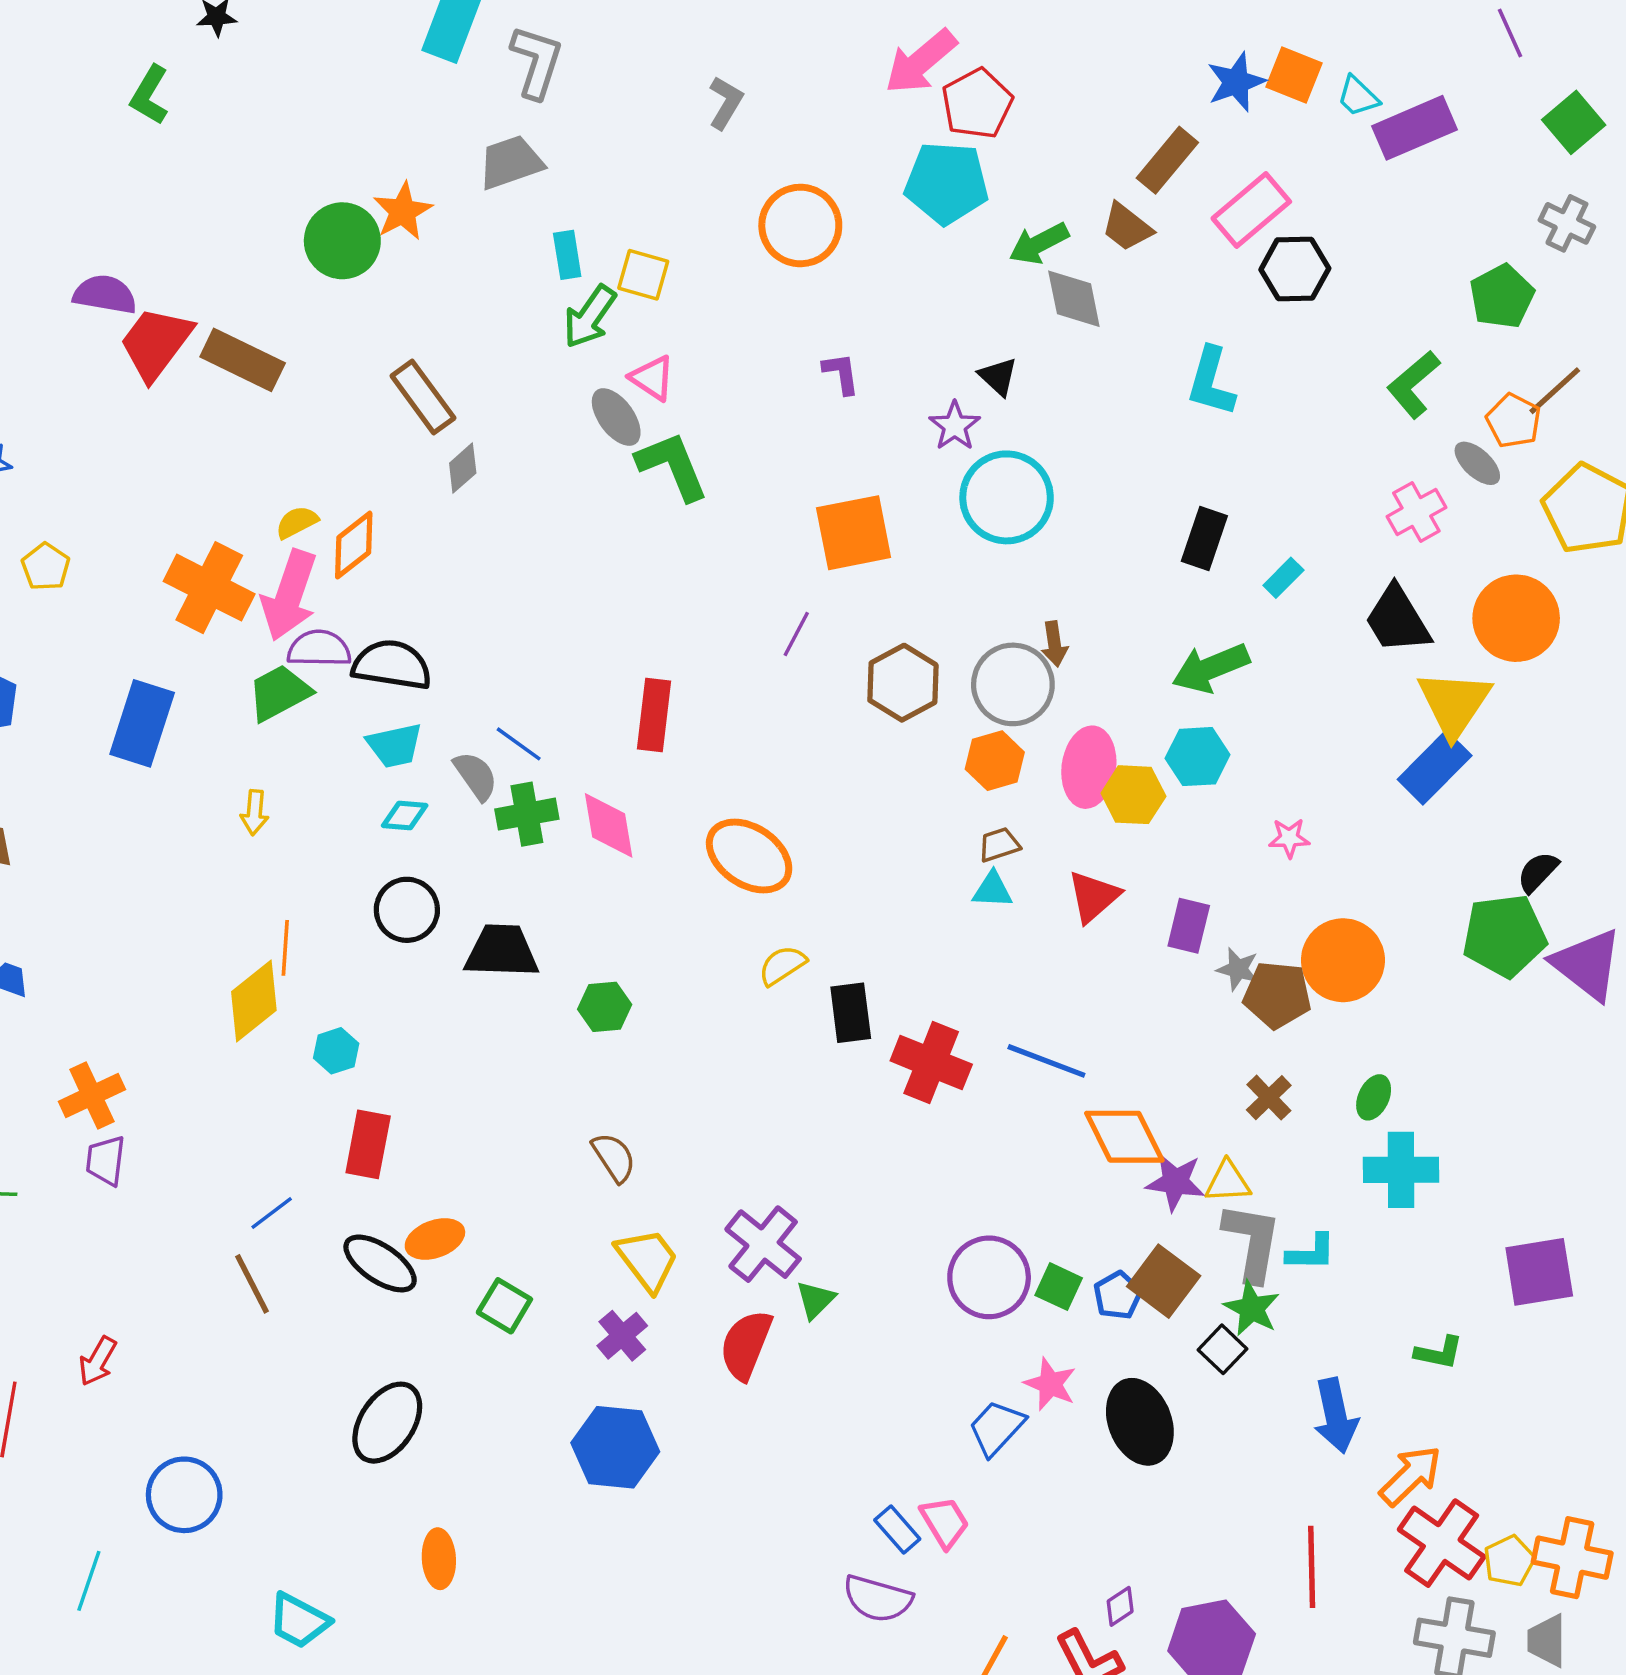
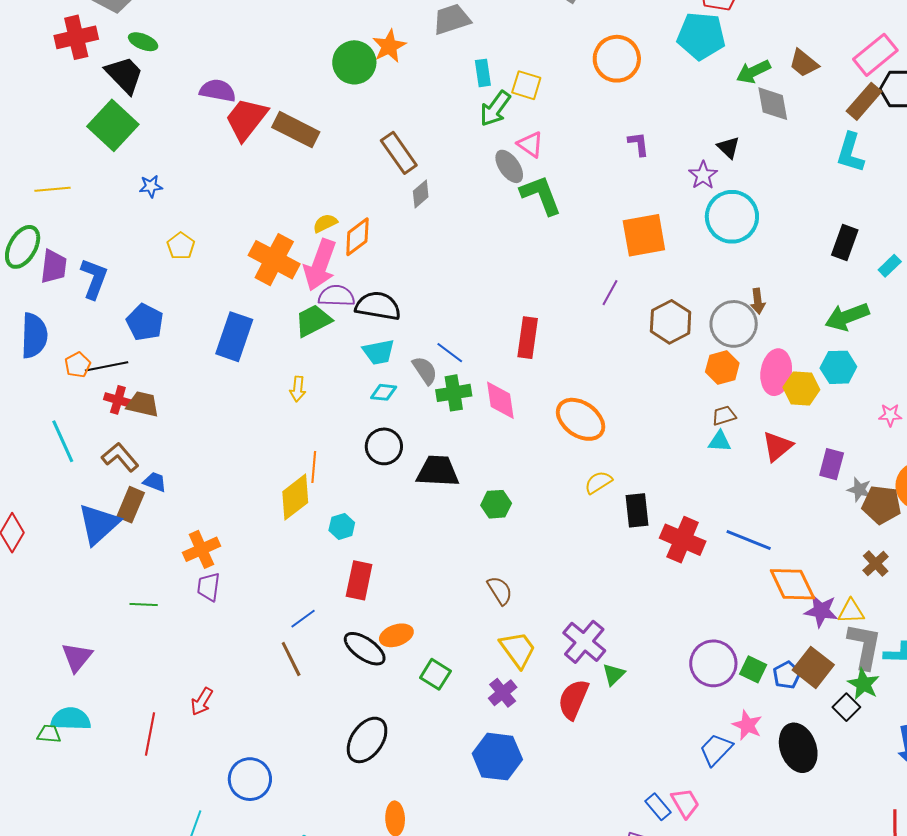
brown rectangle: (1167, 160) -> (864, 101), moved

